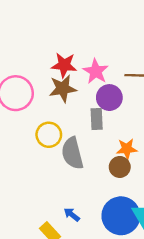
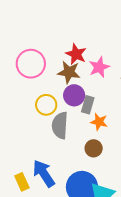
purple circle: (109, 98) -> (74, 95), moved
orange star: (127, 149) -> (99, 122), moved
blue arrow: (72, 215) -> (44, 173), size x2.0

